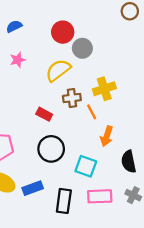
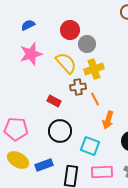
pink star: (18, 60) -> (31, 54), size x1.6
yellow semicircle: (58, 70) -> (66, 63), turned 85
yellow cross: (104, 89) -> (94, 69), moved

